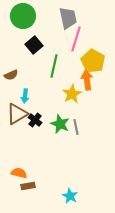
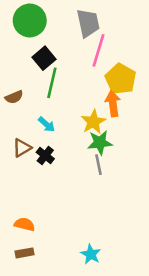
green line: (54, 66) -> (52, 83), moved
cyan arrow: (25, 96) -> (47, 124), moved, turned -56
brown triangle: (17, 114) -> (22, 148), size x0.7
green star: (60, 124) -> (100, 143), moved, turned -30
brown rectangle: (28, 186) -> (25, 253), moved

